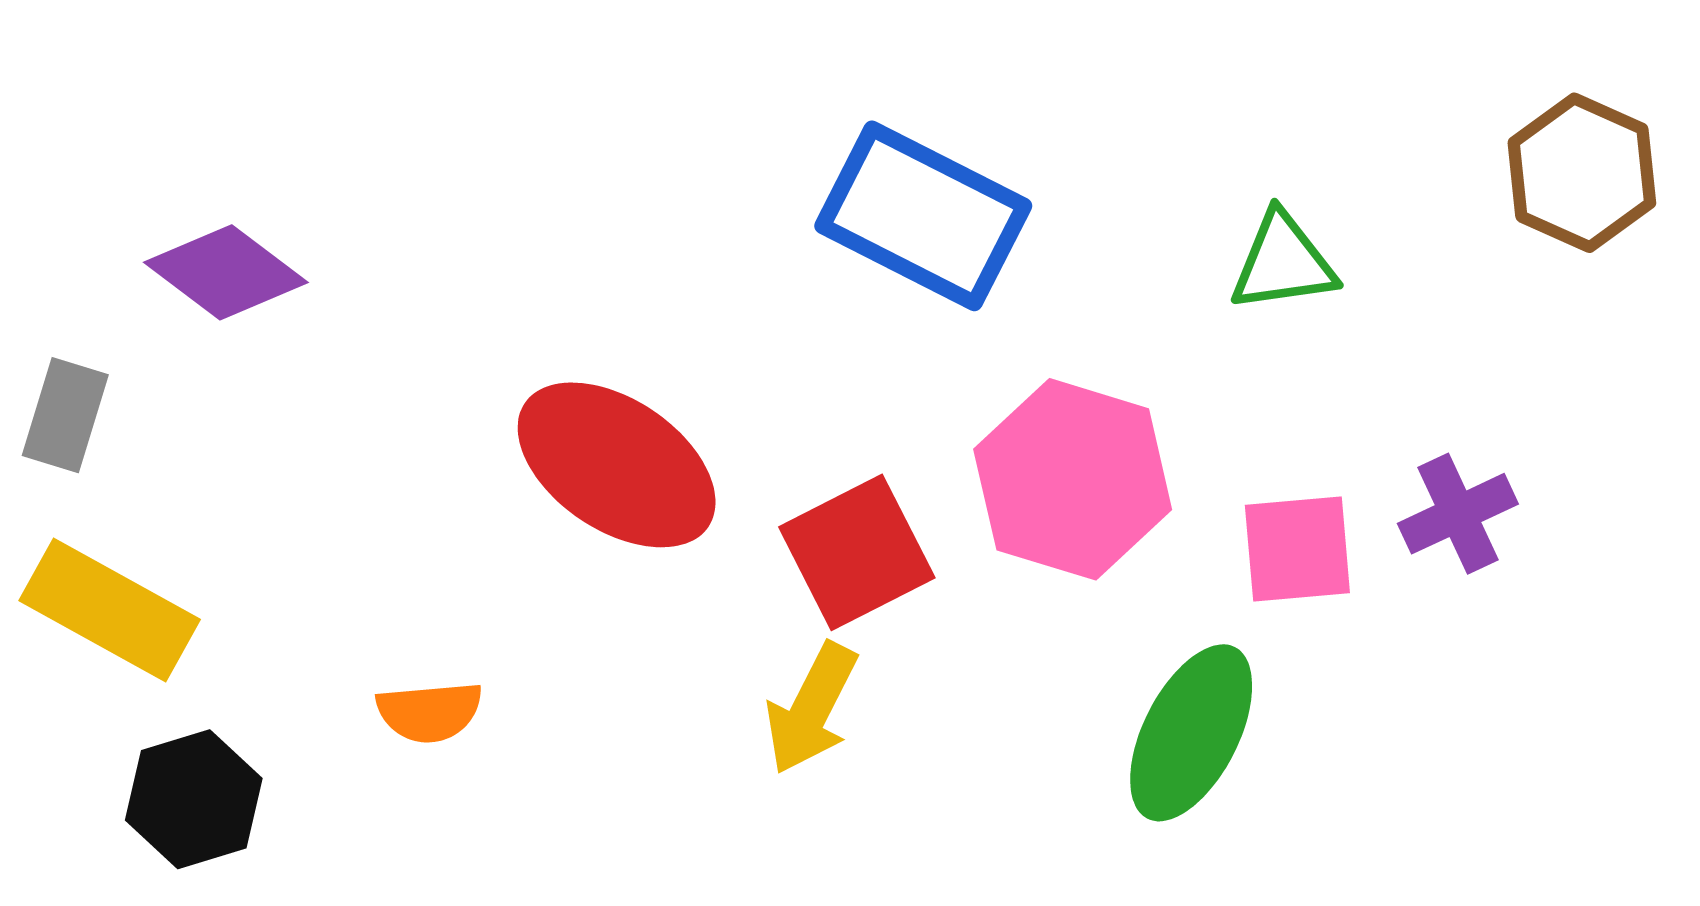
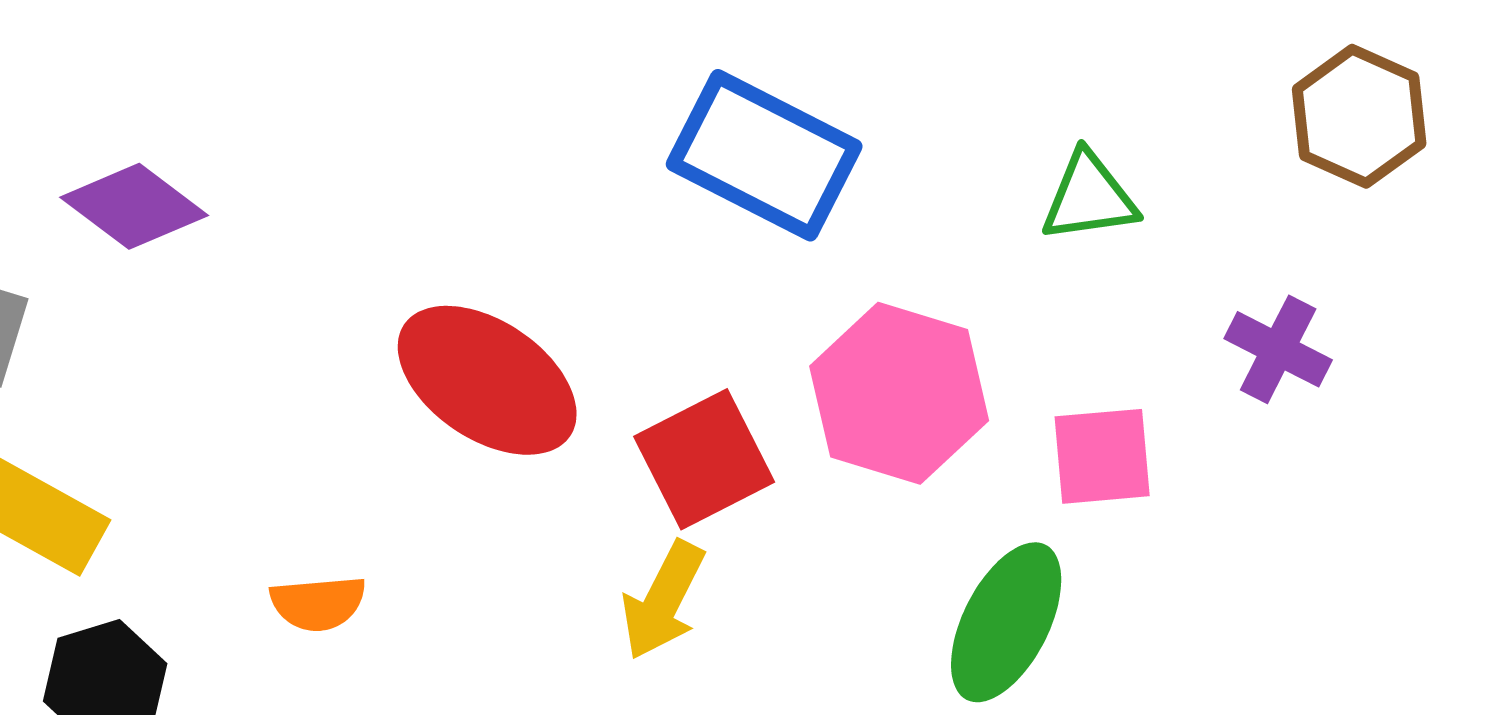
purple cross: (1458, 514) -> (1278, 349), moved, turned -38

